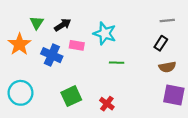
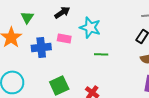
black arrow: (63, 25) -> (62, 12), moved
blue cross: (52, 55) -> (41, 47), turned -30

